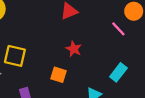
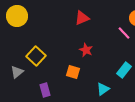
yellow square: (15, 56) -> (36, 56), turned 30

